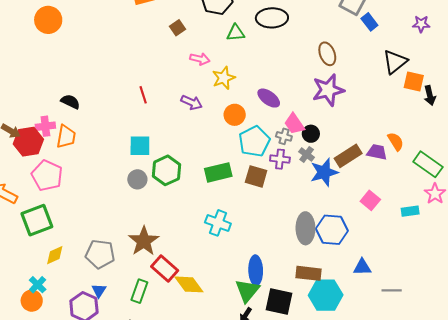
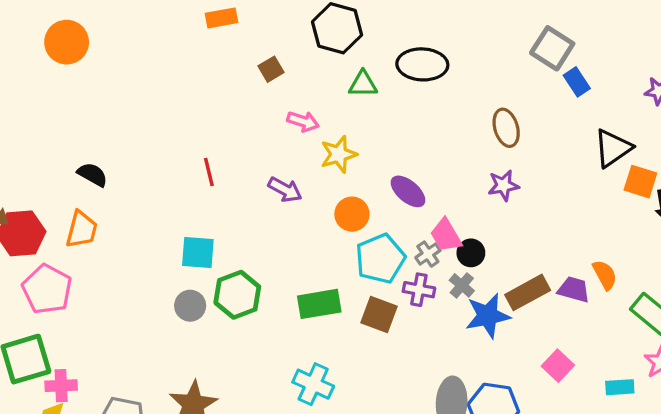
purple star: (328, 90) -> (503, 185), size x0.6
pink cross: (45, 126) -> (61, 386), moved
gray cross: (284, 136) -> (428, 254), turned 35

